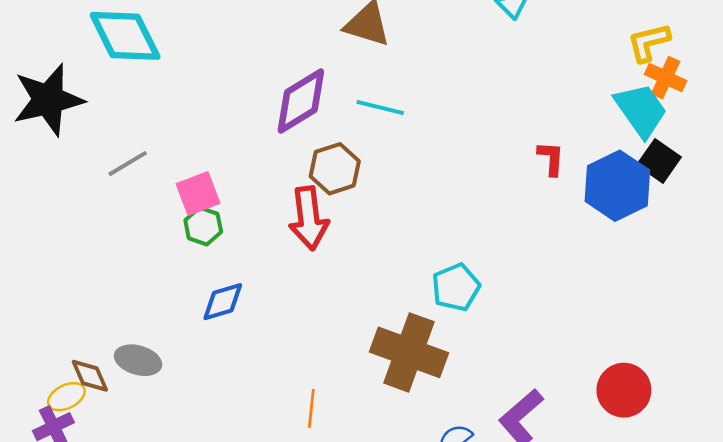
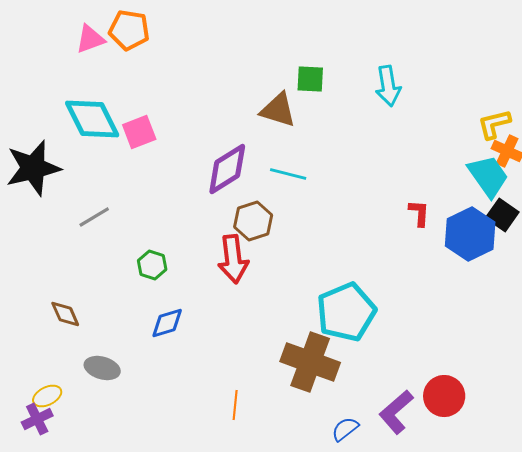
pink square: (198, 193) -> (139, 132), moved
cyan pentagon: (456, 287) -> (346, 312), size x1.6
brown diamond: (90, 376) -> (65, 314), moved
red circle: (624, 390) -> (444, 396), moved

